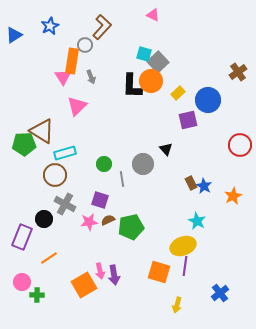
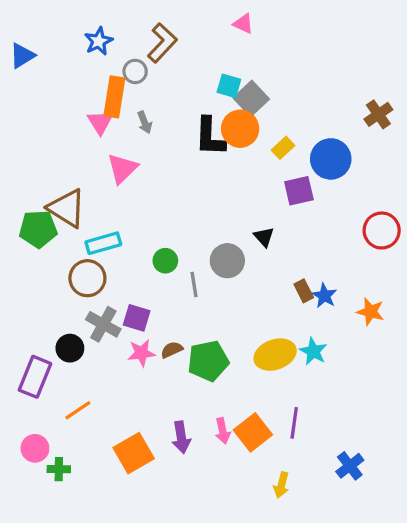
blue star: (50, 26) -> (99, 41), moved
orange star: (233, 196) -> (370, 312), turned -30
purple square: (100, 200) -> (137, 318), moved
yellow ellipse: (183, 246) -> (275, 355), moved
pink arrow: (100, 271) -> (223, 431), moved
orange square: (159, 272) -> (253, 432), turned 35

